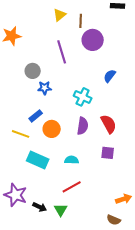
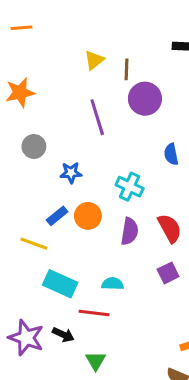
gray circle: (33, 71) -> (34, 146), moved
blue semicircle: (110, 76) -> (171, 154), turned -48
orange circle: (52, 129) -> (88, 216), moved
purple square: (108, 153) -> (168, 273), turned -32
red line: (72, 187) -> (94, 313), moved, turned 36
black arrow: (40, 207) -> (63, 335), moved

